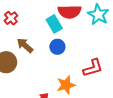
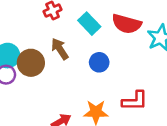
cyan rectangle: (54, 24) -> (89, 24), moved, turned -30

